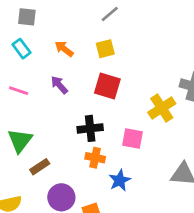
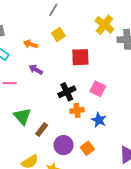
red square: (107, 86) -> (80, 57), moved
yellow cross: (162, 108) -> (104, 25), moved
pink square: (132, 139) -> (98, 89), turned 35

